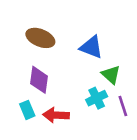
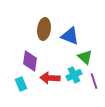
brown ellipse: (40, 38) -> (44, 29), moved, turned 75
red arrow: (56, 115) -> (50, 78), moved

